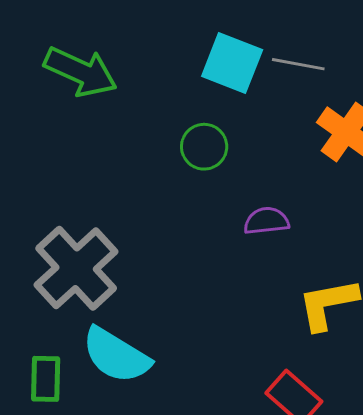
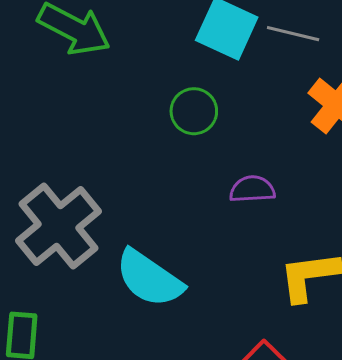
cyan semicircle: (116, 355) -> (149, 278), moved

